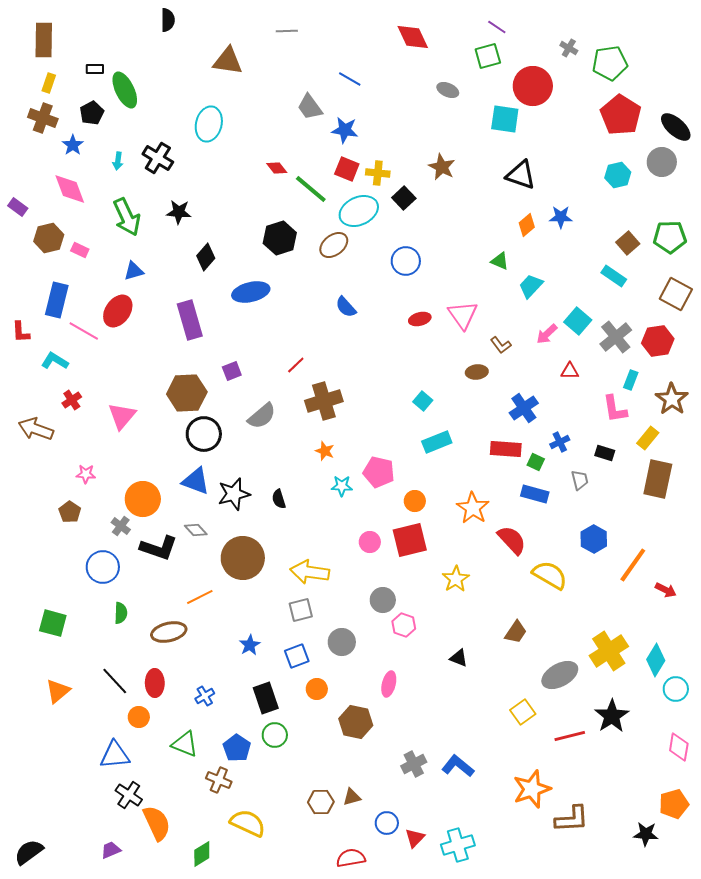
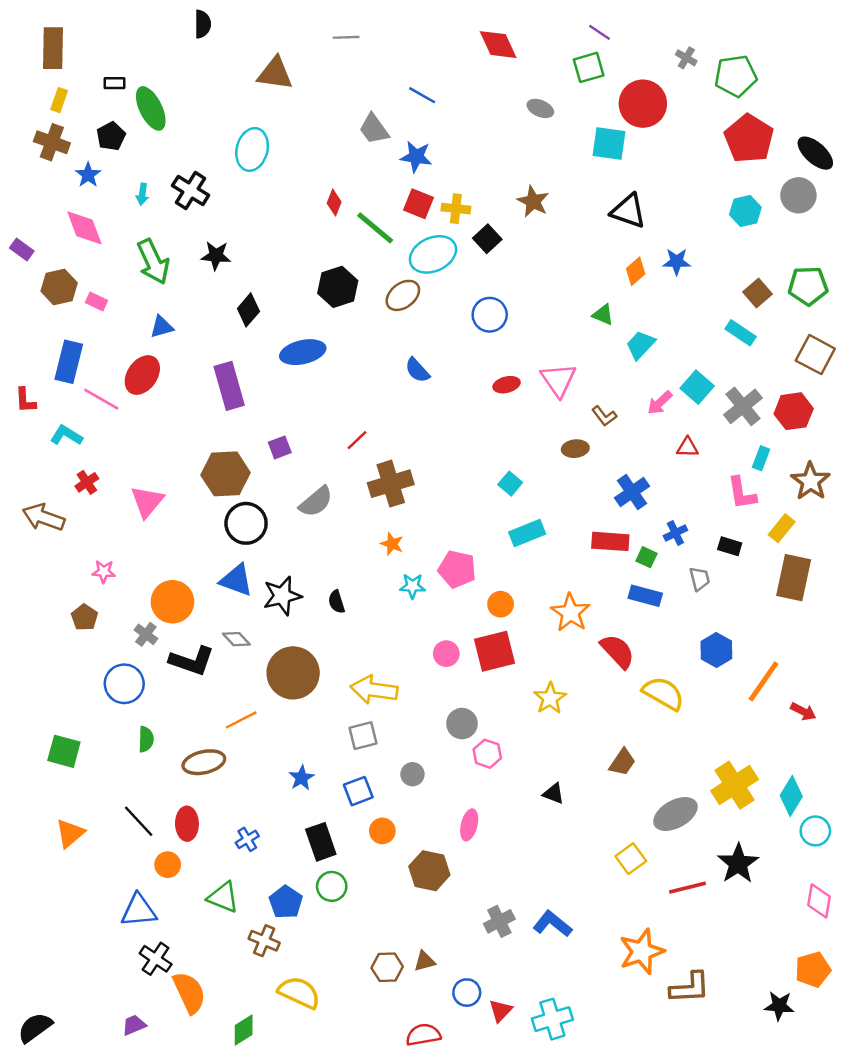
red diamond: (277, 168) -> (334, 203), turned 60
gray circle: (342, 642) -> (412, 774), size x0.7

